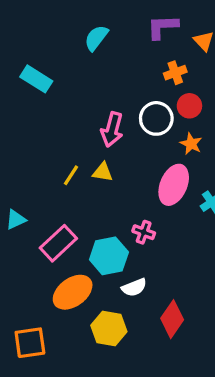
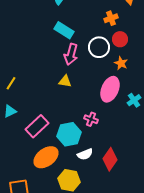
cyan rectangle: (36, 79) -> (64, 30), moved
yellow line: (71, 175) -> (11, 83), moved
red diamond: (172, 319) -> (110, 159), moved

